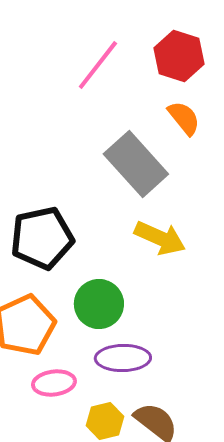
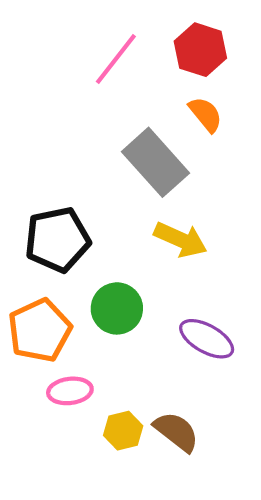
purple ellipse: (123, 358) -> (207, 339), moved, turned 30

